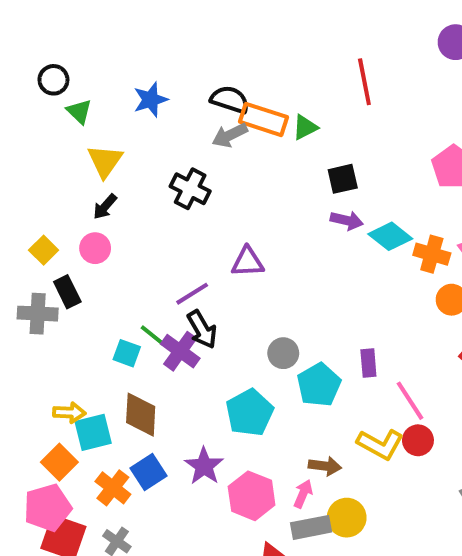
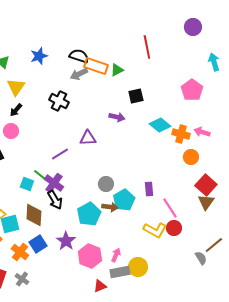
purple arrow: (347, 220) -> (117, 117), moved
black arrow: (202, 329) -> (55, 200), moved
brown arrow: (325, 466) -> (110, 207), moved

